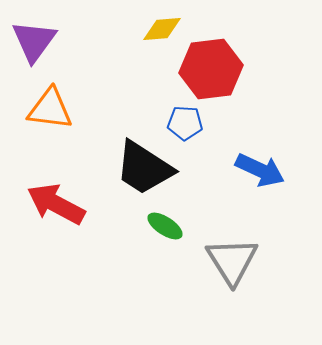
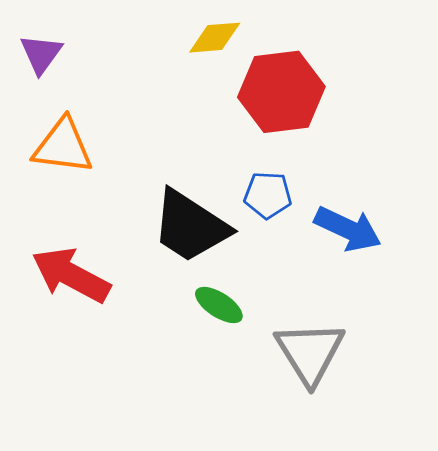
purple triangle: (34, 41) -> (41, 54), size x0.7
blue pentagon: (185, 123) -> (268, 195), moved

